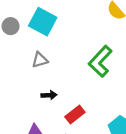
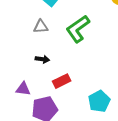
green L-shape: (100, 61) -> (78, 29), moved

